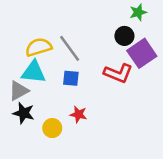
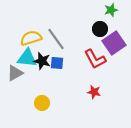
red L-shape: (118, 73) -> (95, 59), turned 40
black star: (24, 113) -> (42, 61), moved
red star: (78, 114) -> (94, 92), moved

